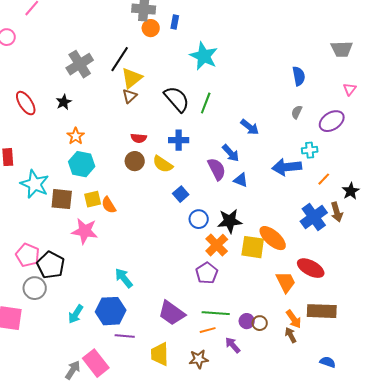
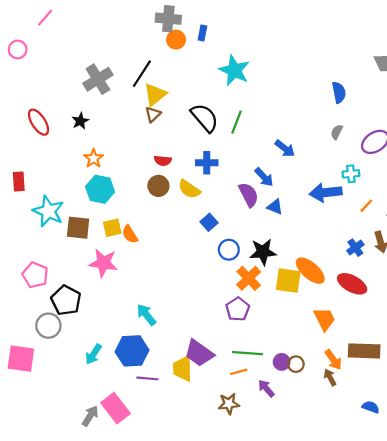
blue cross: (314, 217) -> (355, 248), size x0.6
pink pentagon: (28, 255) -> (35, 275), moved
red ellipse: (311, 268) -> (352, 284), moved
yellow trapezoid: (160, 354) -> (183, 369), moved

